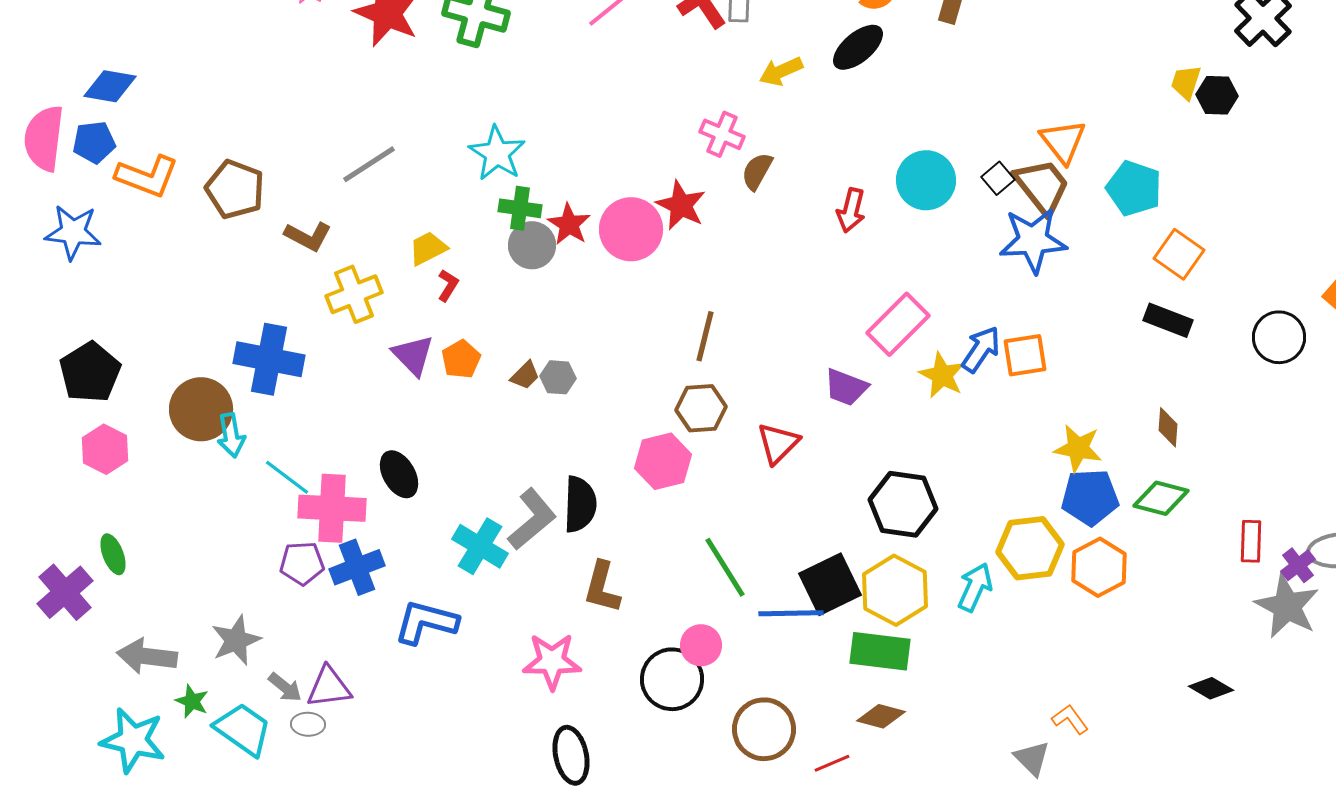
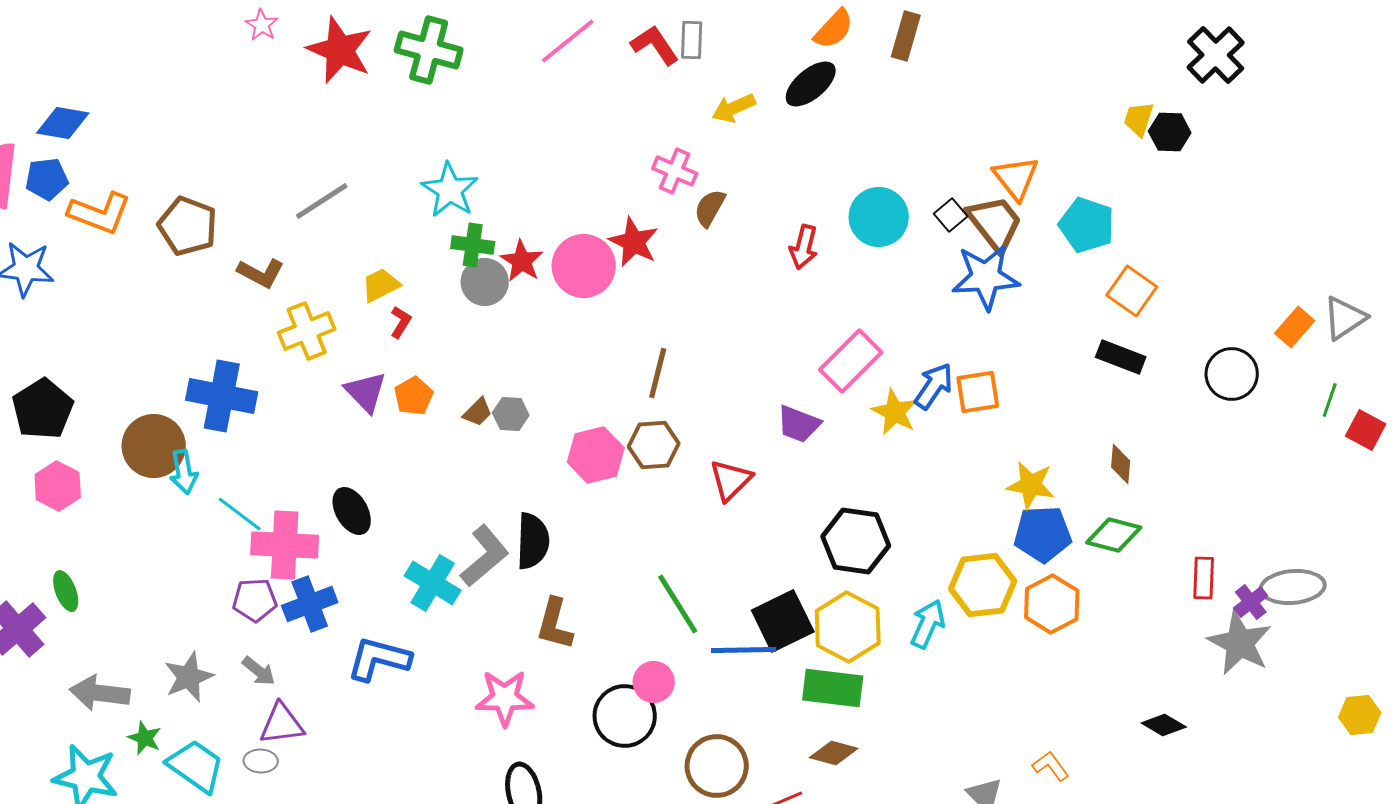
pink hexagon: (663, 461) -> (596, 455), moved
gray arrow: (285, 687) -> (259, 671), moved
orange L-shape: (1070, 719) -> (1051, 766), moved

